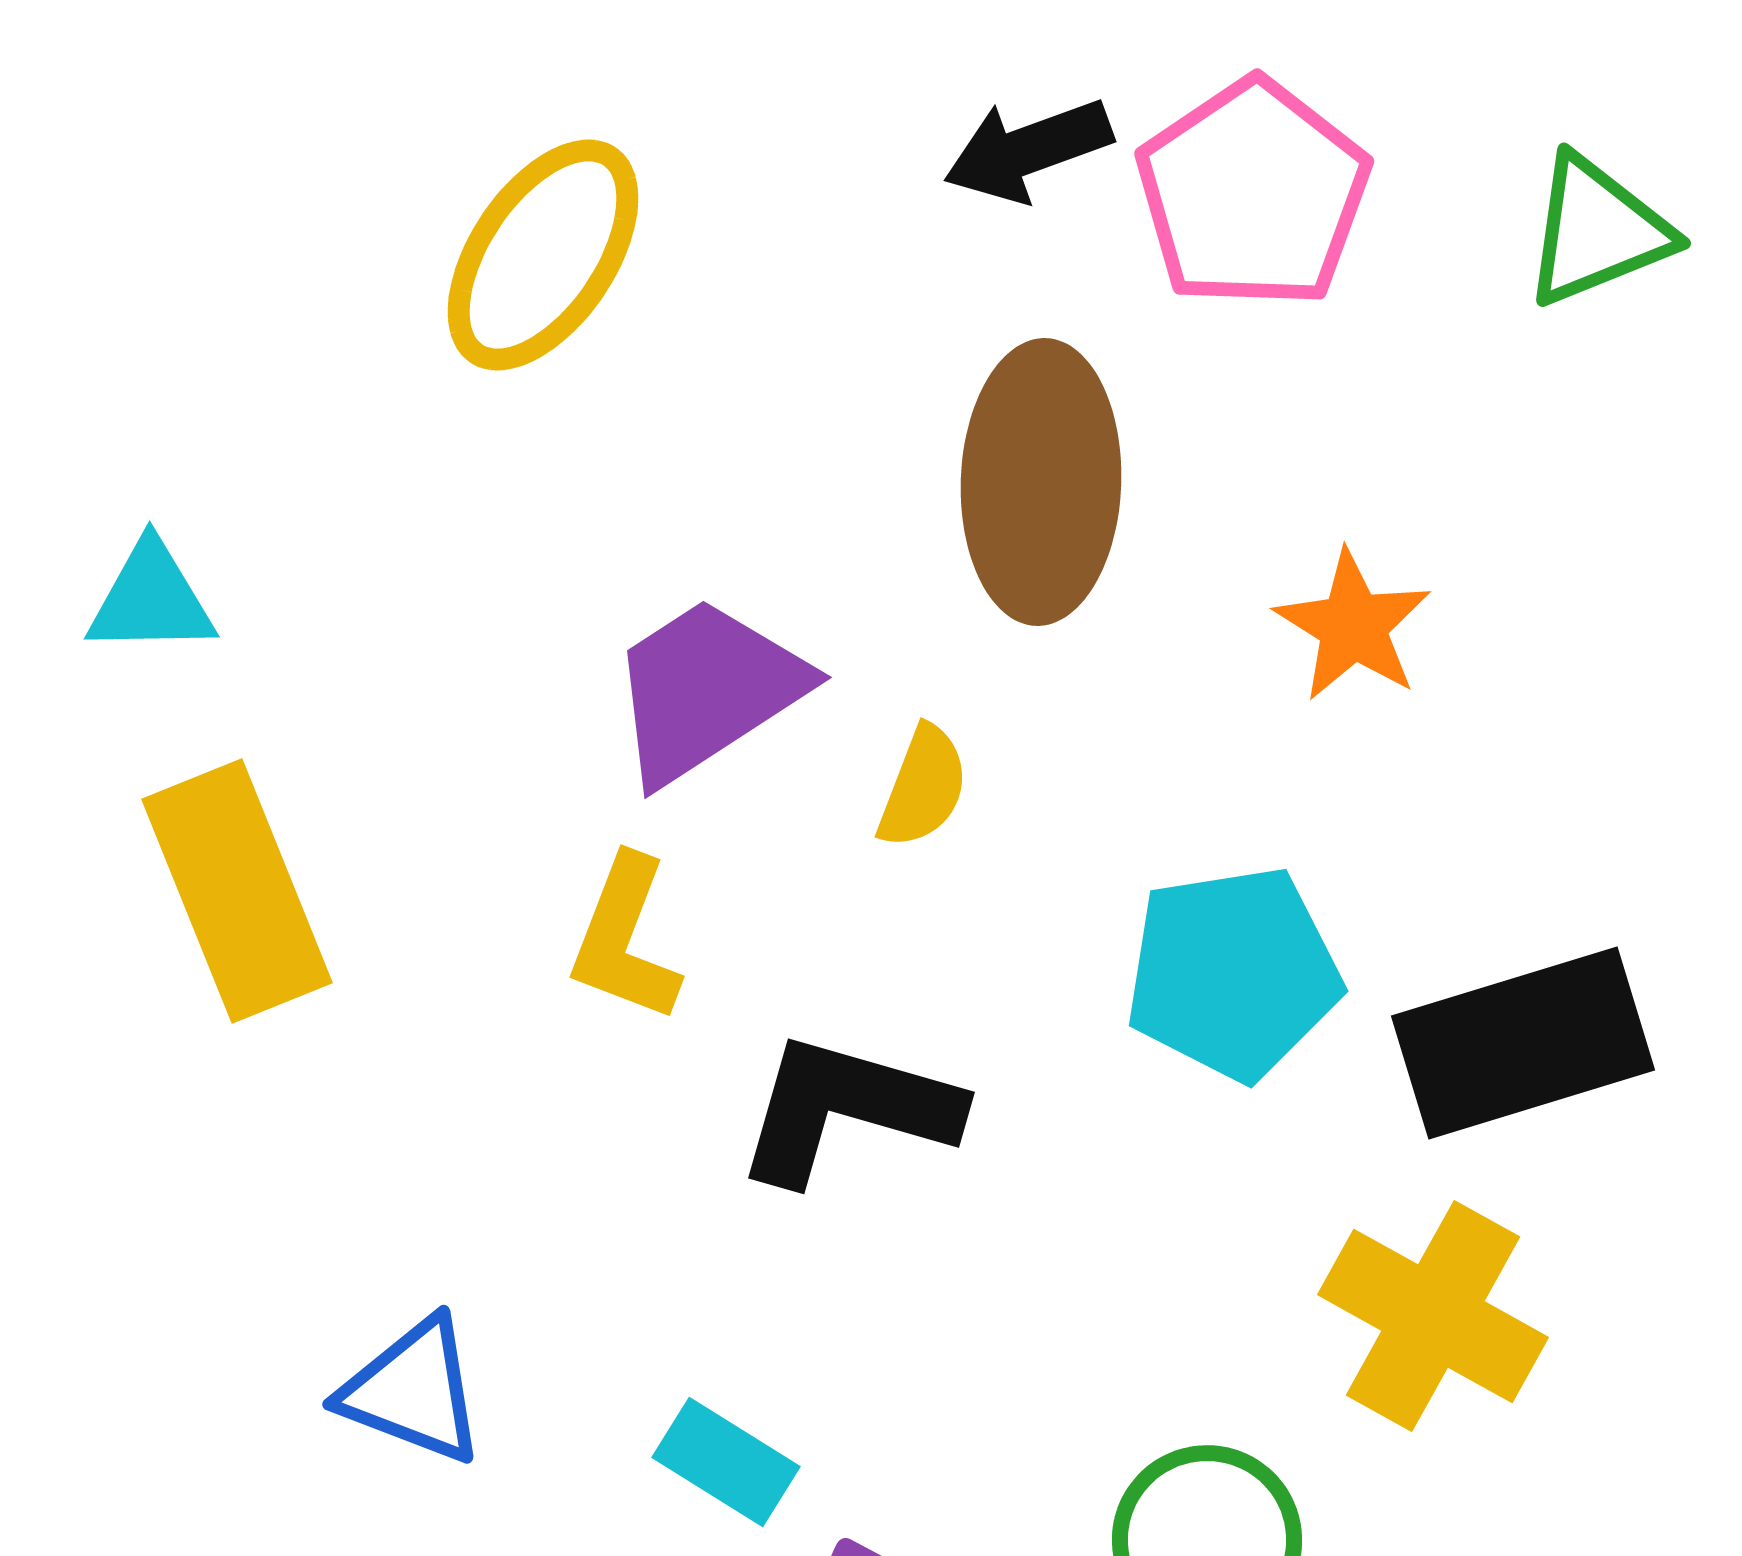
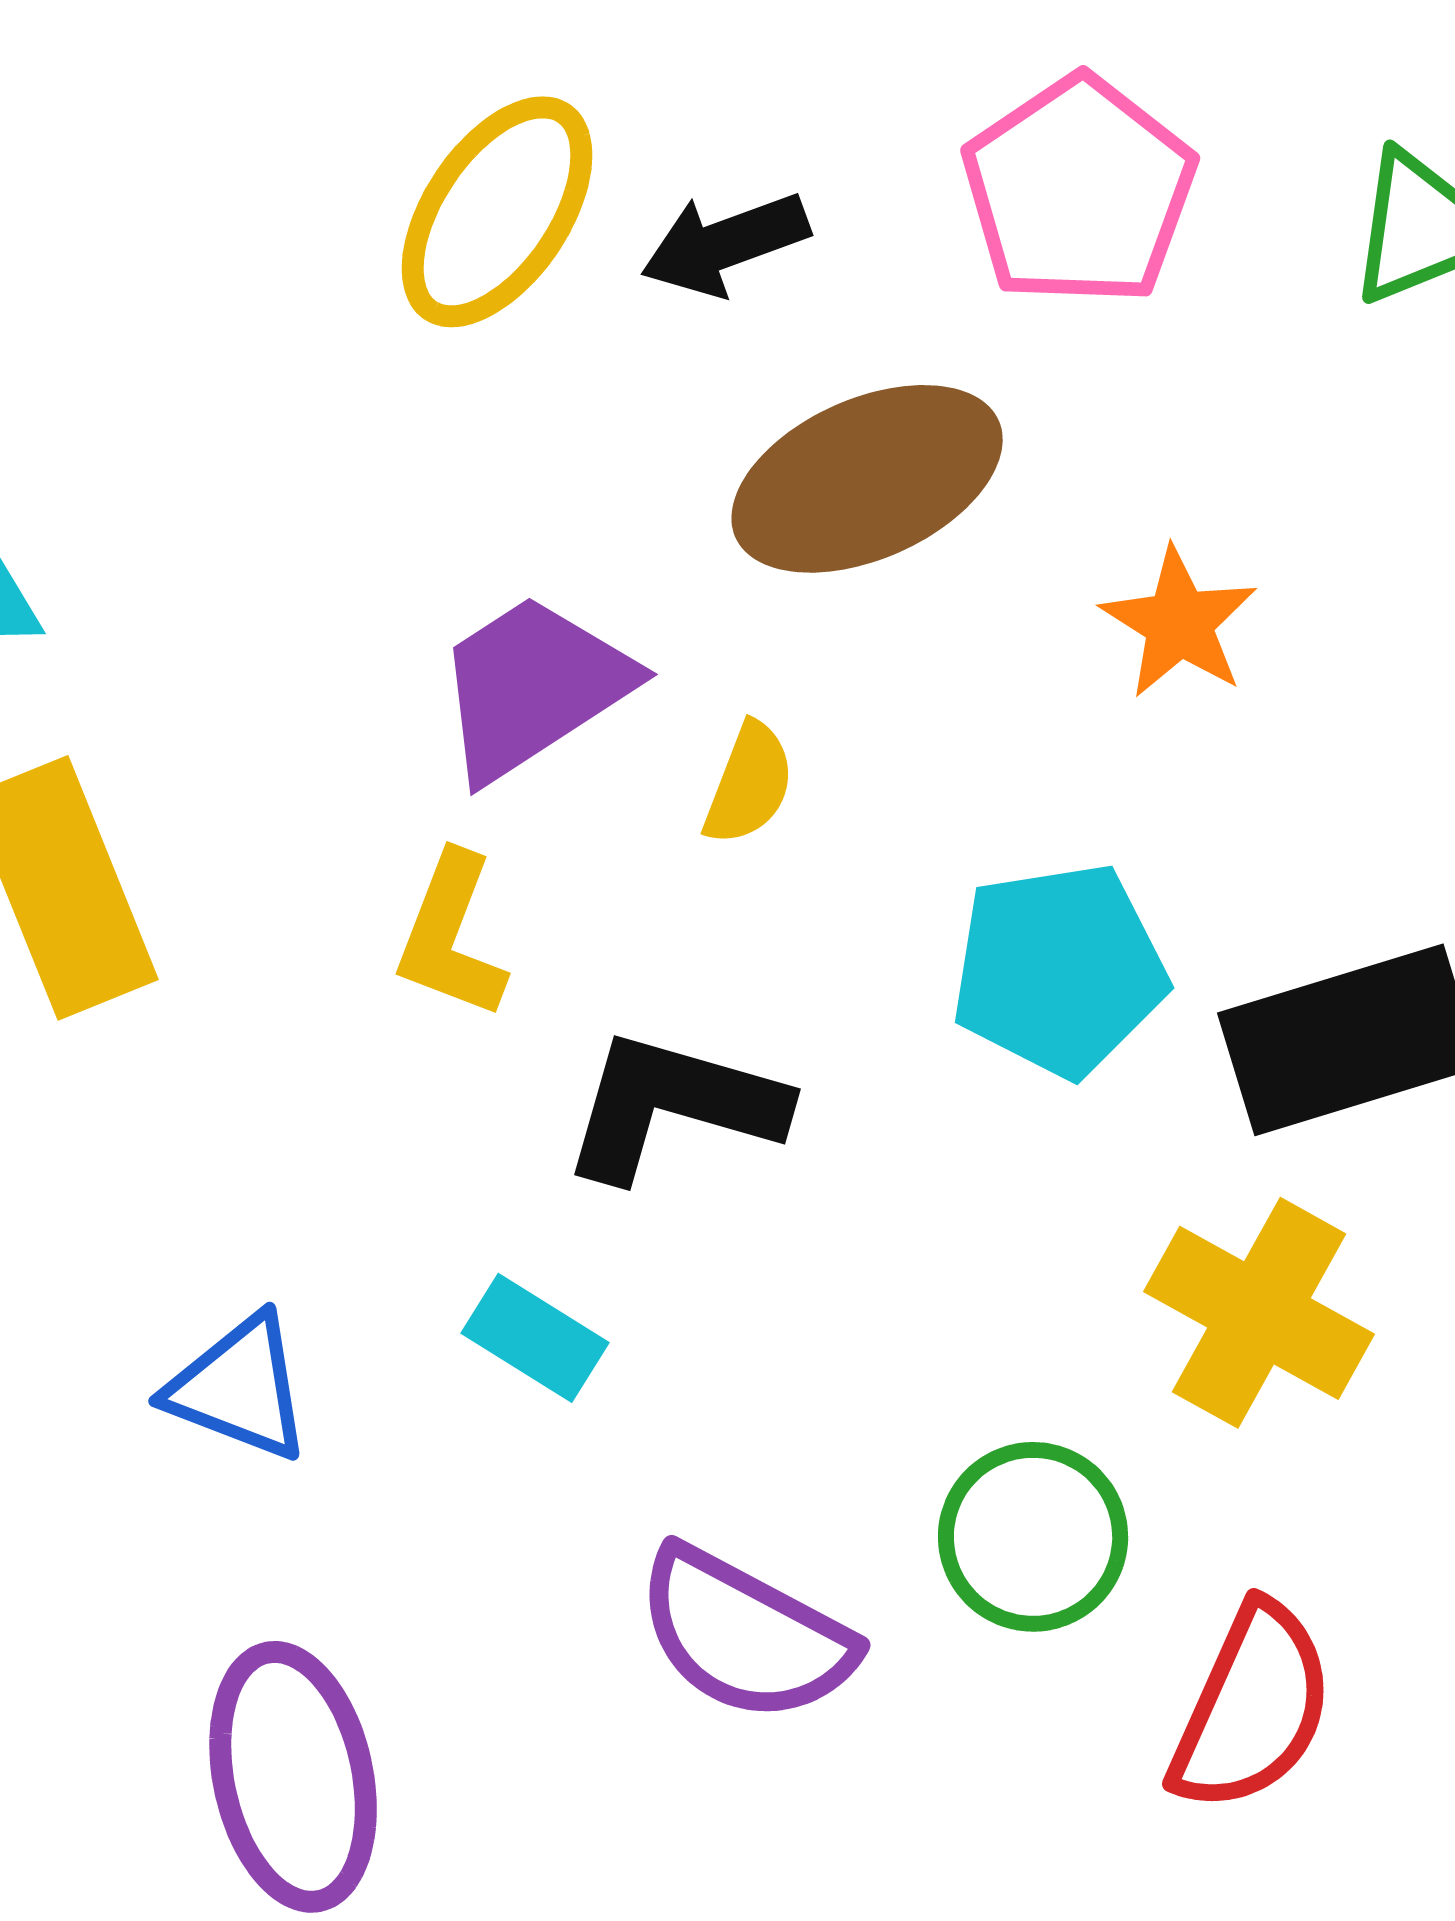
black arrow: (1028, 150) -> (725, 244), moved
yellow ellipse: (543, 255) -> (497, 212), moved
brown ellipse: (1041, 482) -> (867, 479), turned 64
cyan rectangle: (726, 1462) -> (535, 1338), moved

